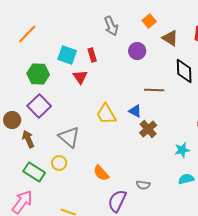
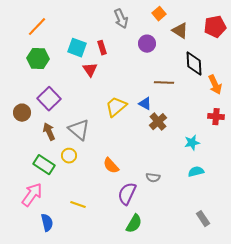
green hexagon: (38, 74) -> (38, 59), moved
yellow trapezoid: (106, 114) -> (116, 107), turned 80
brown arrow: (28, 139) -> (49, 132), moved

